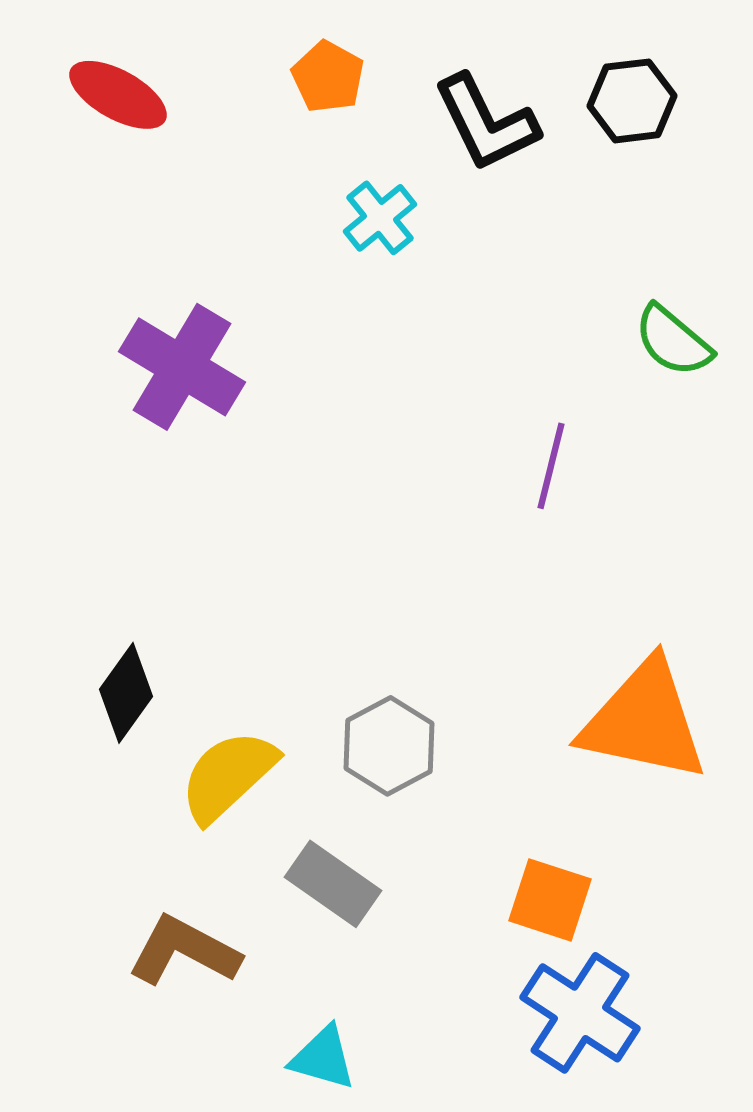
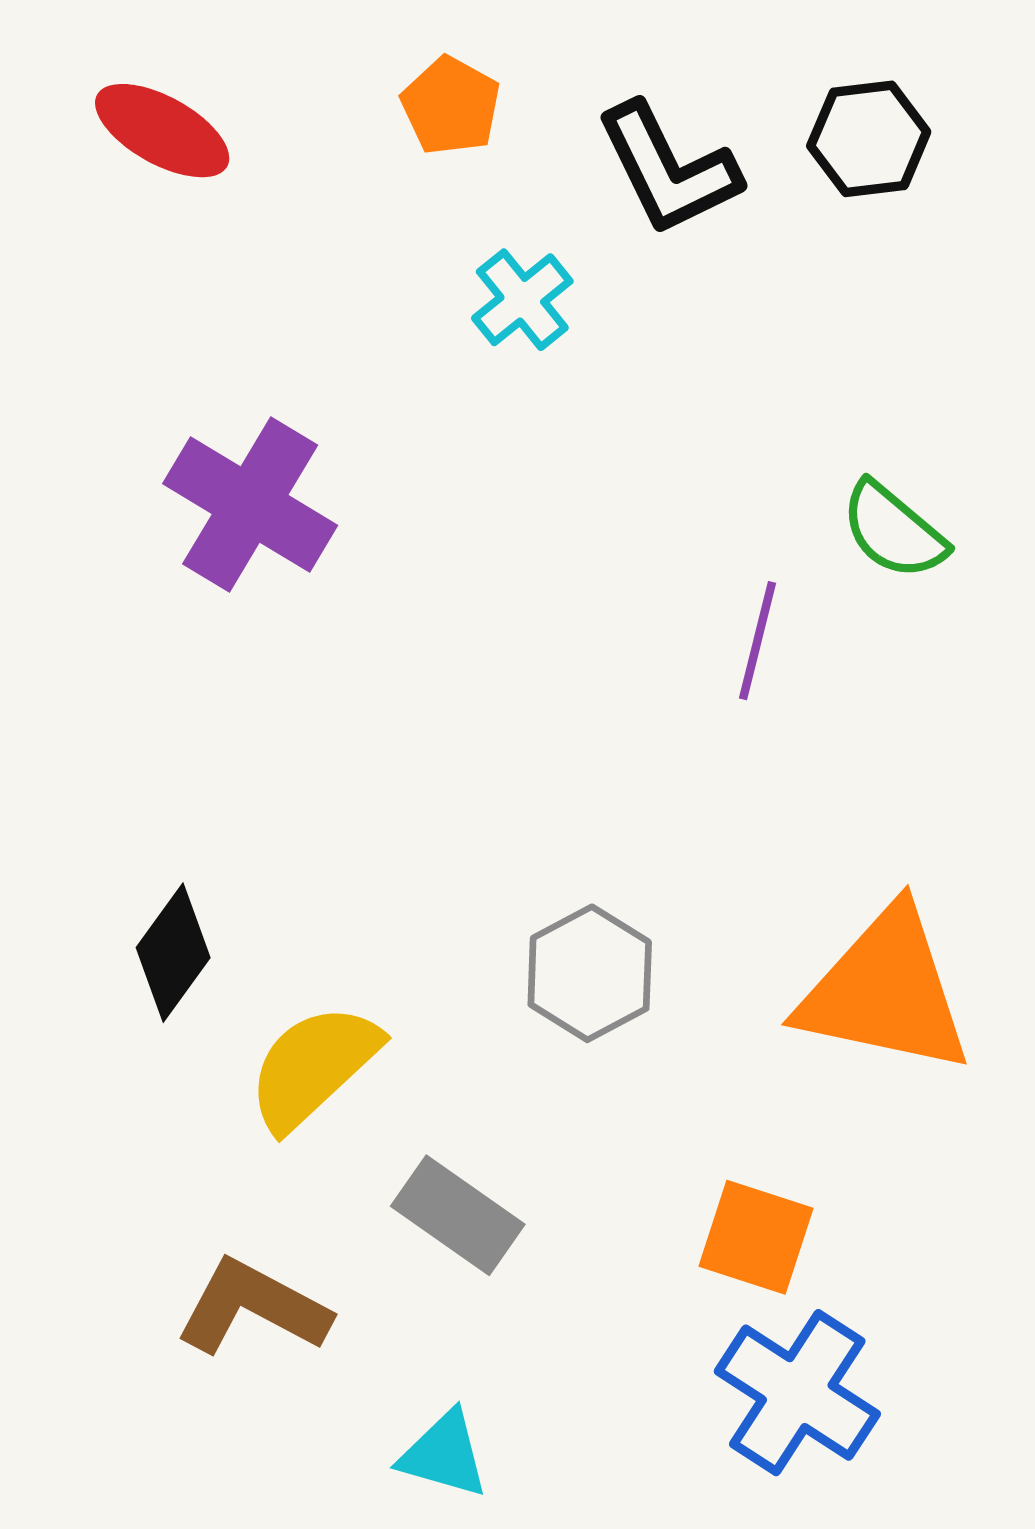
green semicircle: (673, 341) -> (893, 531), moved
gray hexagon: (389, 746) -> (590, 973), moved

